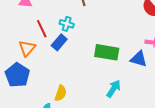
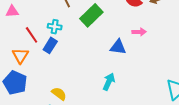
green rectangle: (107, 52) -> (91, 15), moved, turned -45
blue triangle: (139, 59) -> (118, 47), moved
yellow semicircle: (61, 93) -> (59, 94), turned -63

